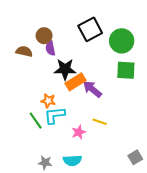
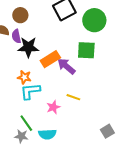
purple semicircle: (50, 48) -> (16, 36), moved
black star: (65, 69) -> (28, 47), moved
green square: (126, 70) -> (86, 50), moved
green line: (36, 121) -> (26, 123), moved

